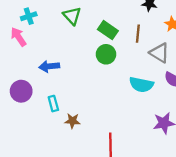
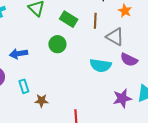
green circle: (106, 54) -> (57, 44), moved

